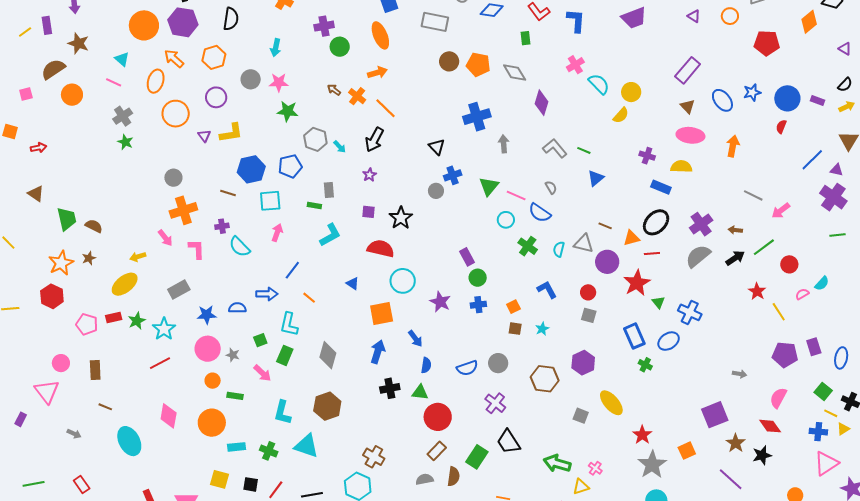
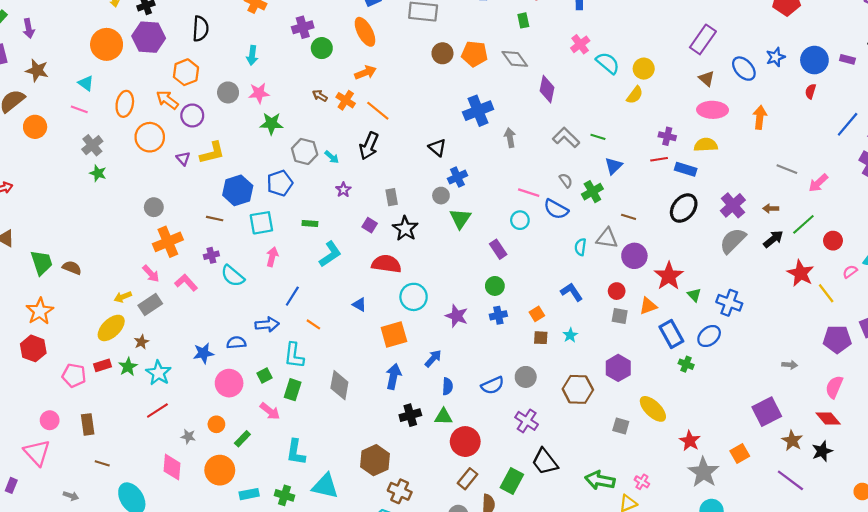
orange arrow: (174, 59) -> (167, 100), moved
purple star: (369, 175) -> (343, 190), moved
green triangle: (489, 186) -> (460, 219), moved
gray rectangle: (329, 190) -> (392, 197), moved
purple square: (369, 212) -> (370, 225), turned 32
orange triangle: (631, 238) -> (648, 306), moved
green cross: (528, 246) -> (592, 192), moved, turned 30
pink L-shape: (197, 249) -> (186, 283), turned -35
red line: (652, 253) -> (659, 159), moved
purple rectangle: (467, 257) -> (498, 249), moved
brown star: (89, 258) -> (141, 342), moved
gray rectangle: (179, 290) -> (150, 305), moved
red star: (757, 291) -> (801, 273), size x1.4
blue arrow: (415, 339) -> (433, 358), turned -96
pink circle: (208, 349) -> (229, 383), moved
gray star: (233, 355) -> (188, 437), moved
green rectangle: (235, 396) -> (242, 439), turned -49
brown hexagon: (327, 406) -> (375, 460), moved

